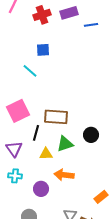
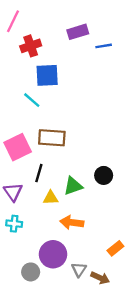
red cross: (42, 15) -> (31, 46), moved
blue square: (43, 50) -> (47, 75), size x1.5
brown rectangle: (56, 117) -> (52, 138), moved
purple circle: (41, 189) -> (53, 254), moved, size x1.5

